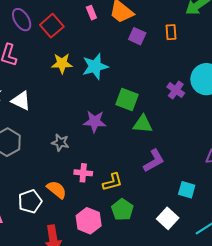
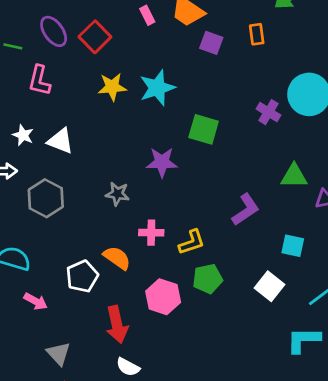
green triangle: (143, 124) -> (294, 176), moved
green pentagon: (122, 210) -> (208, 279), turned 30

